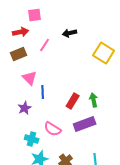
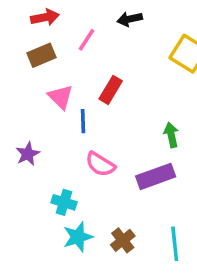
red rectangle: (73, 101) -> (111, 90), moved
purple star: (25, 108) -> (28, 154), moved
pink semicircle: (53, 129) -> (100, 164), moved

